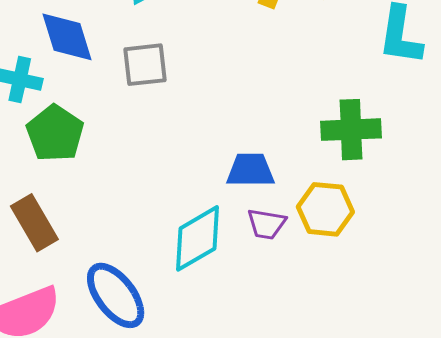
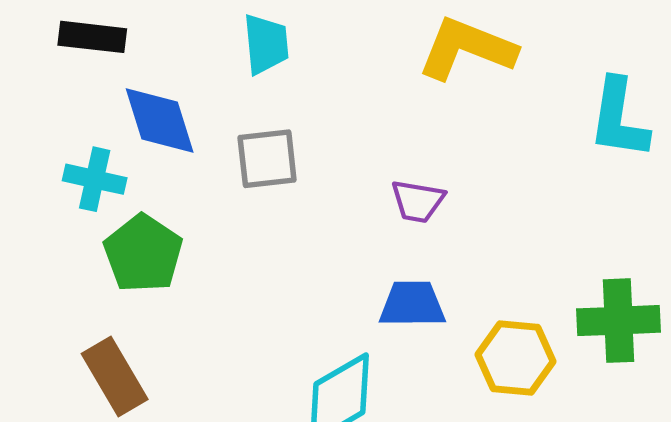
green cross: (351, 130) -> (618, 321), moved
purple trapezoid: (266, 224) -> (418, 201), moved

